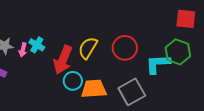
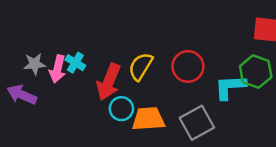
pink arrow: (23, 50) -> (58, 69), size x1.5

